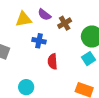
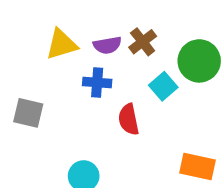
purple semicircle: (44, 15) -> (107, 45), moved, turned -40
cyan square: (88, 59) -> (163, 86), moved

